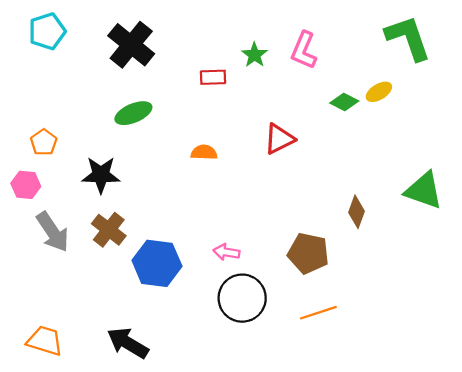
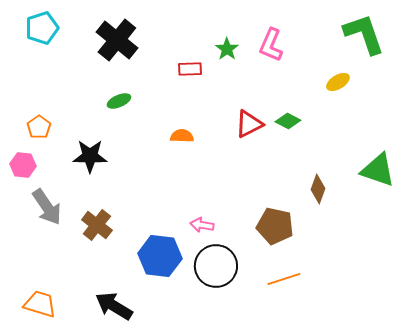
green diamond: (344, 102) -> (288, 121), moved
green ellipse: (133, 113) -> (119, 101), size x0.7
brown cross: (109, 230) -> (97, 225), moved
blue hexagon: (157, 263) -> (160, 256), moved

